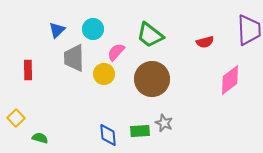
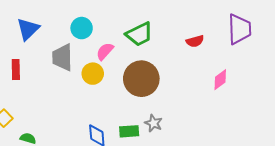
blue triangle: (57, 30) -> (28, 29), moved, size x1.4
green trapezoid: (150, 35) -> (139, 34), turned -64
pink diamond: (230, 80) -> (220, 80), size x0.7

